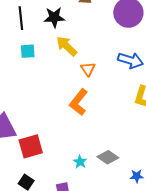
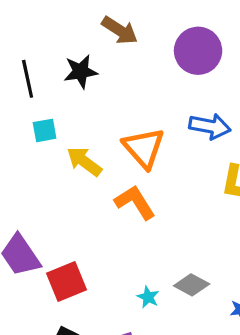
yellow arrow: (67, 46) -> (84, 161), moved
orange triangle: (88, 69) -> (144, 148), size x1.8
orange L-shape: (79, 102) -> (135, 202), turned 116

